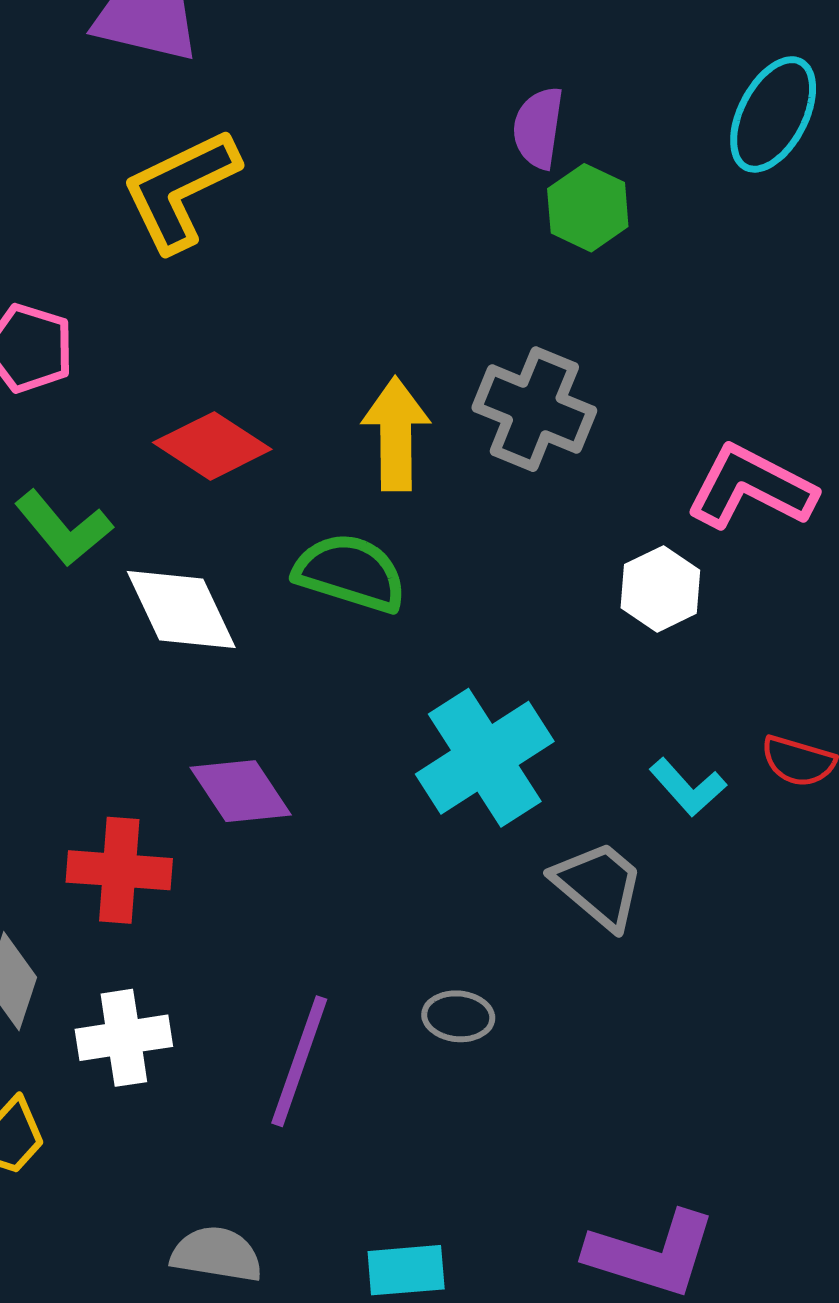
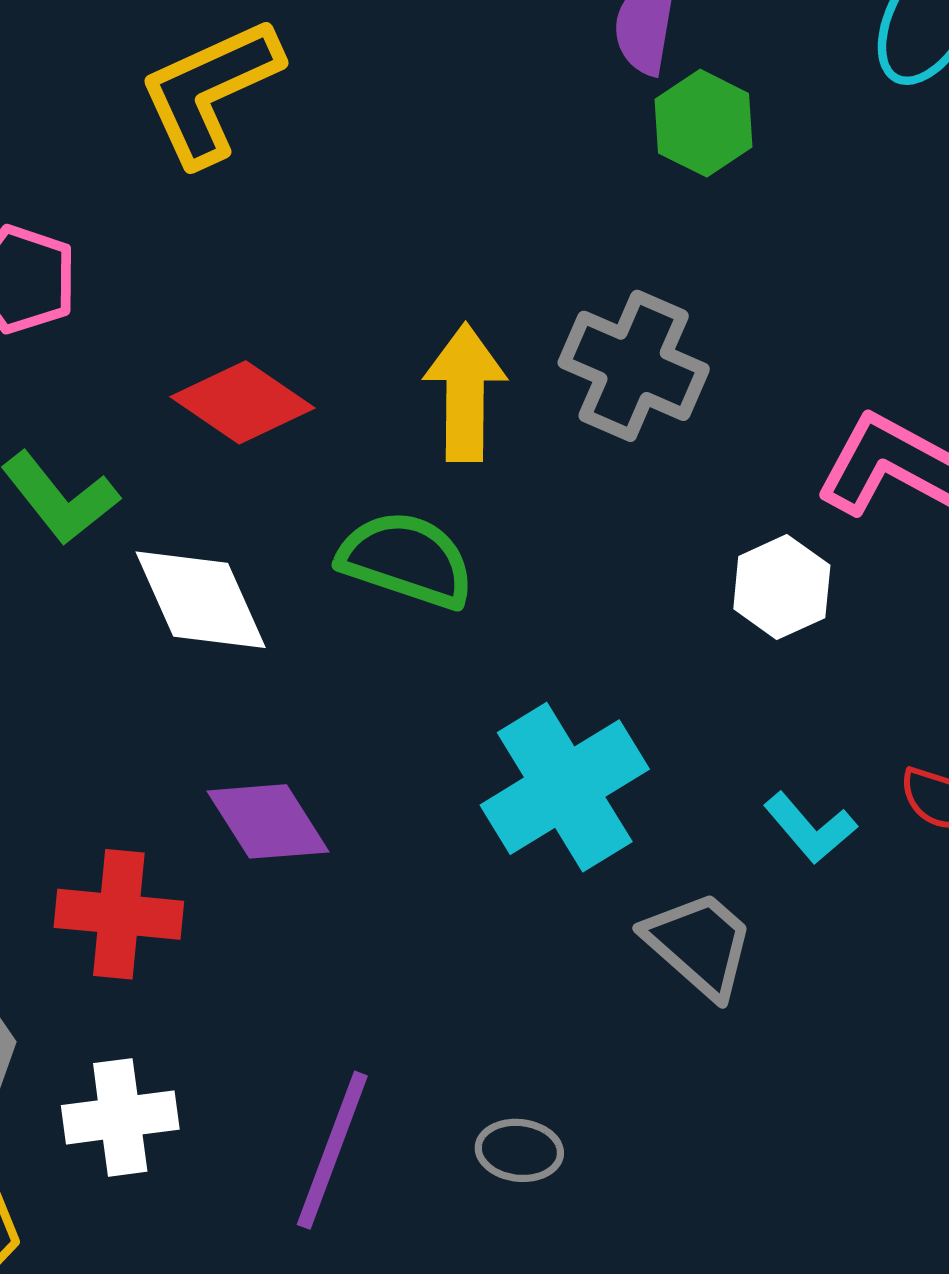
gray ellipse: (458, 1016) -> (519, 1150), moved

